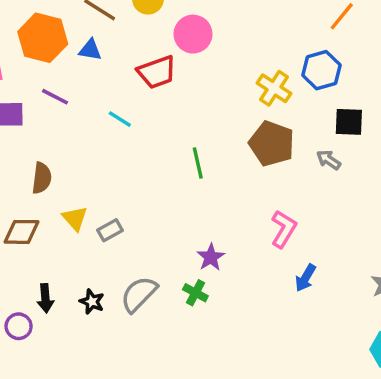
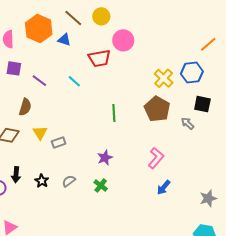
purple line: (55, 97) -> (39, 81), moved
purple star: (211, 257) -> (105, 158), moved
gray semicircle: (139, 294) -> (69, 181), size x0.6

